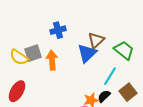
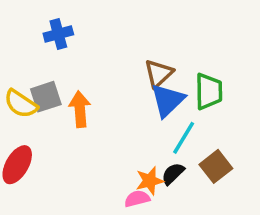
blue cross: (58, 30) -> (58, 34), moved
green trapezoid: (124, 50) -> (209, 91), turned 50
blue triangle: (87, 53) -> (168, 100), moved

